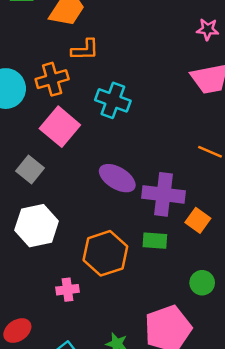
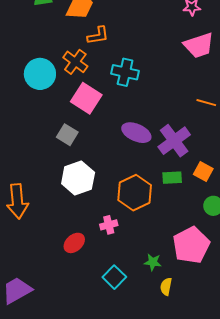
orange cross: (52, 79) -> (75, 62), turned -30
purple cross: (163, 194) -> (174, 141), turned -36
orange square: (198, 220) -> (203, 171), moved
red ellipse: (17, 331) -> (74, 243), moved

